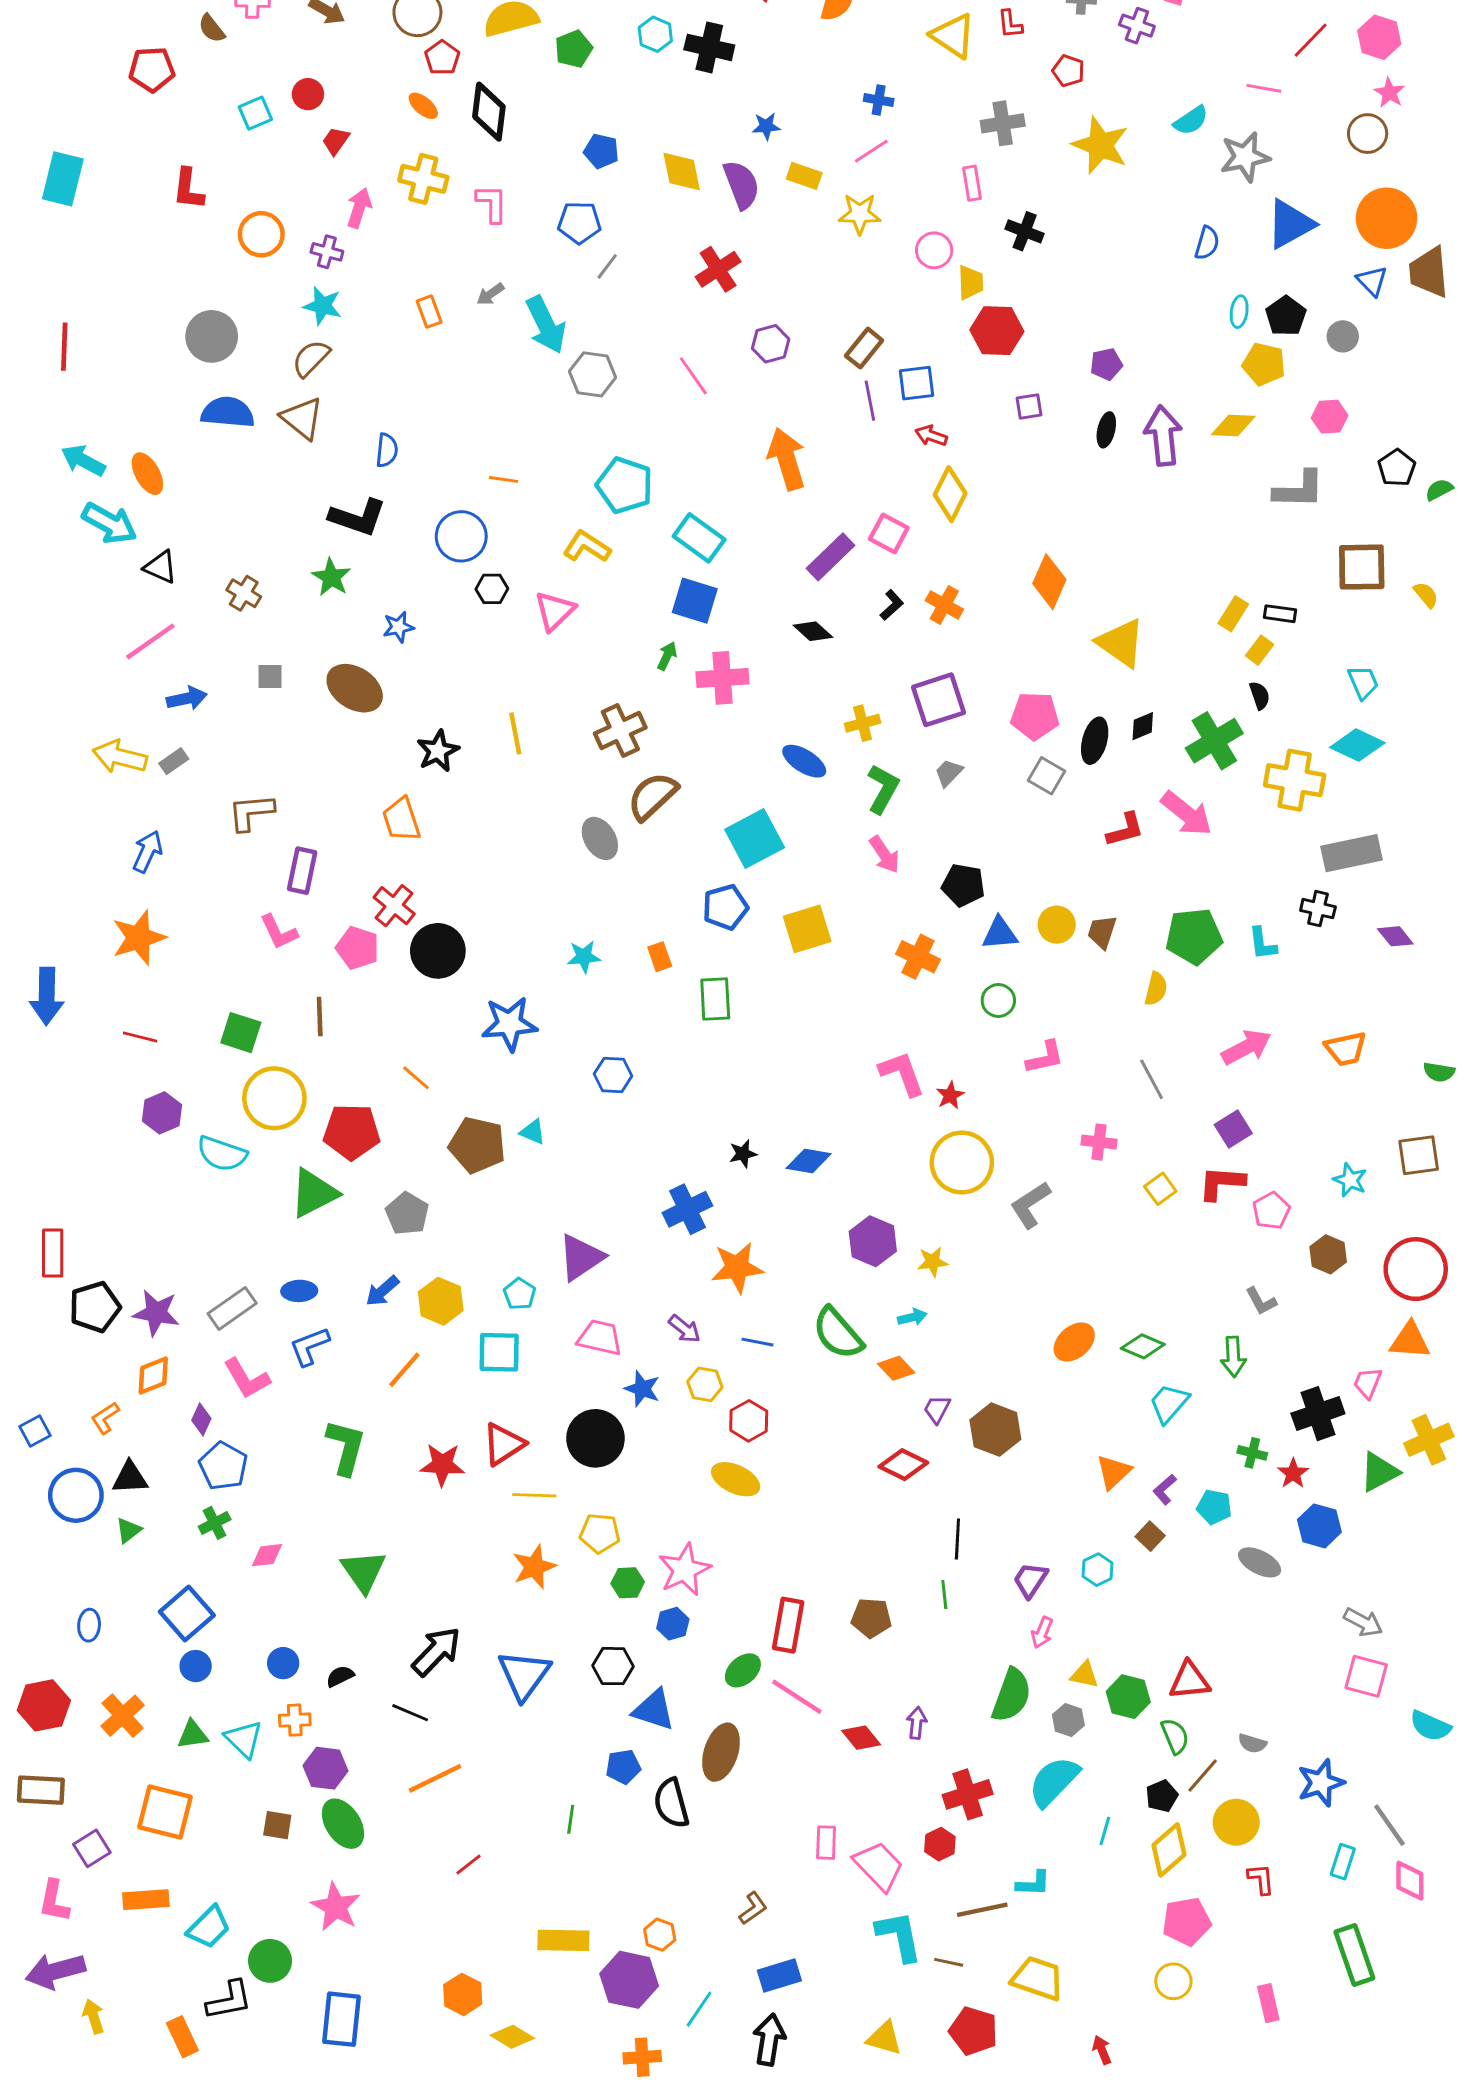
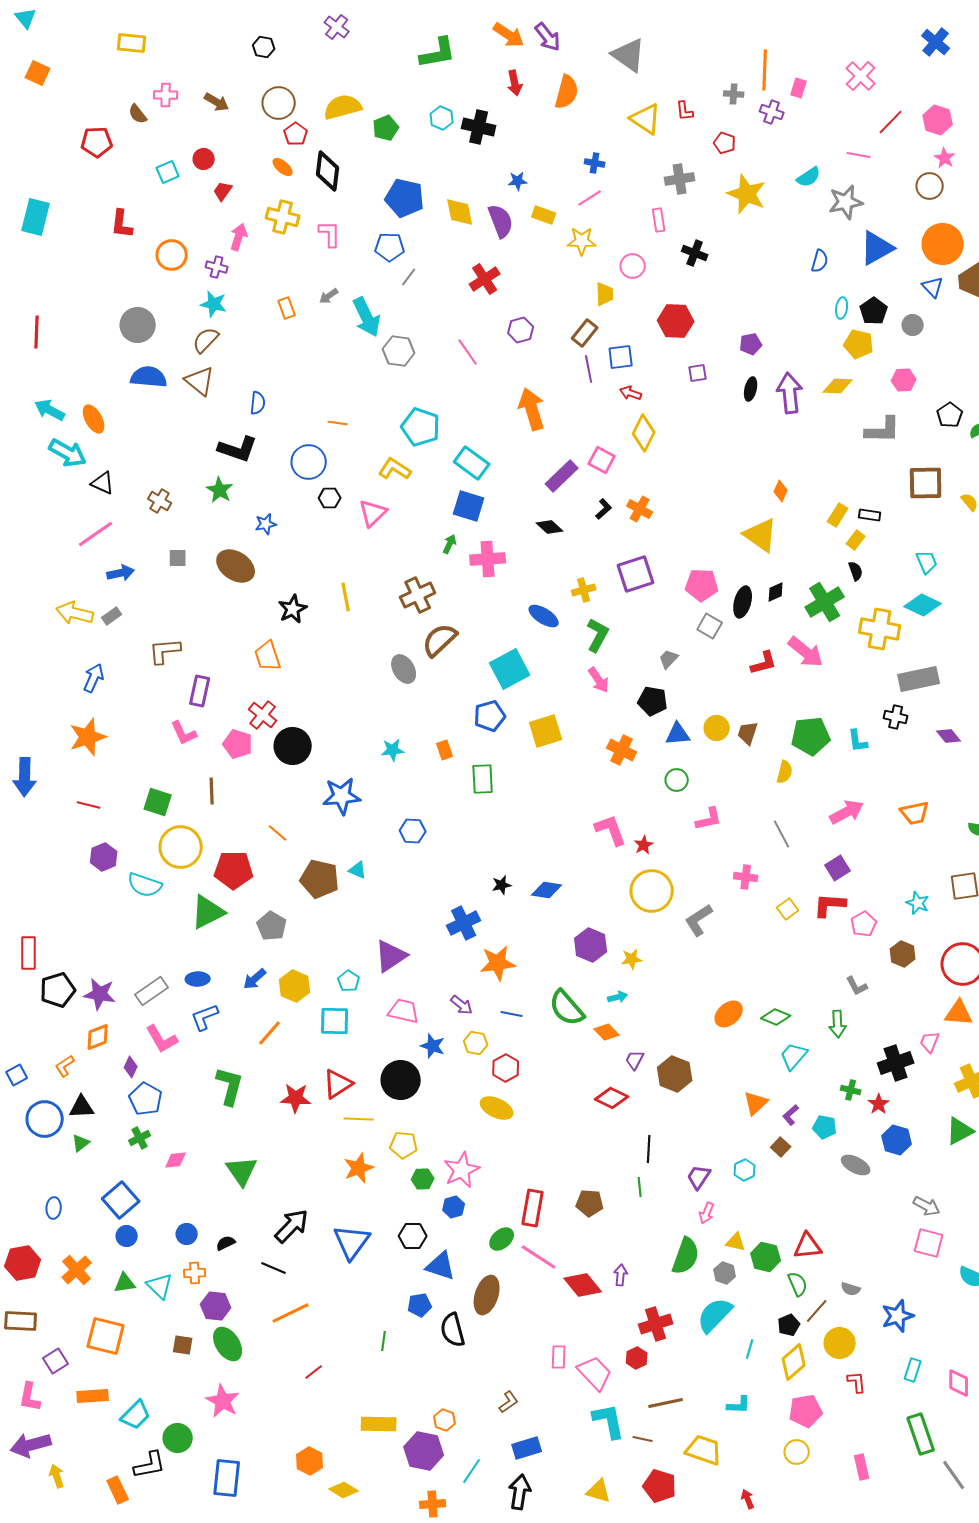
blue pentagon: (601, 151) -> (405, 198), size x1.6
yellow trapezoid: (971, 282) -> (605, 294), moved
orange diamond: (1049, 582) -> (781, 491), moved, size x0.6
gray trapezoid: (949, 773) -> (669, 659), moved
green triangle: (1379, 1472) -> (960, 1131), moved
red diamond: (861, 1738) -> (583, 1285), size x1.4
gray line: (1389, 1825) -> (954, 1475), moved
cyan L-shape: (1033, 1883) -> (739, 1405), moved

